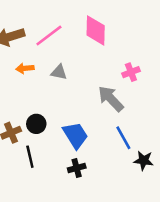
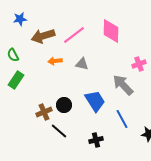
blue trapezoid: (75, 135) -> (95, 101), moved
blue line: (123, 138) -> (122, 119), moved
black line: (30, 157) -> (59, 131), turned -36

